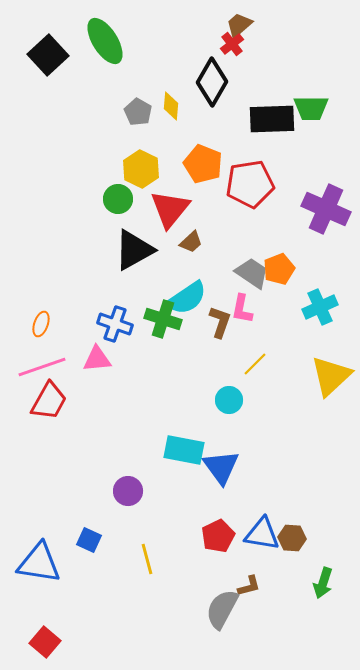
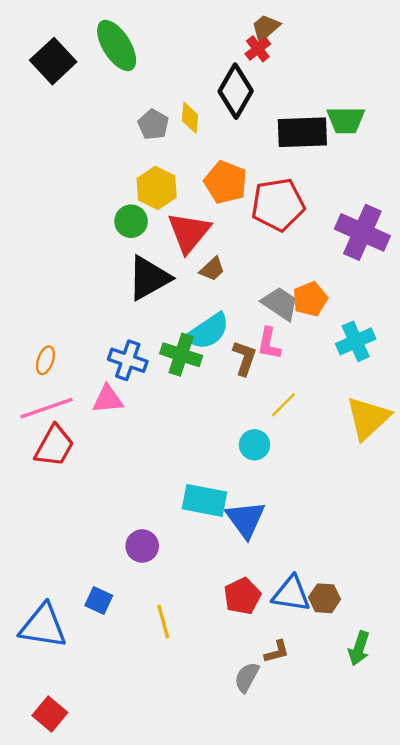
gray semicircle: (222, 609) -> (247, 677), size x0.7

